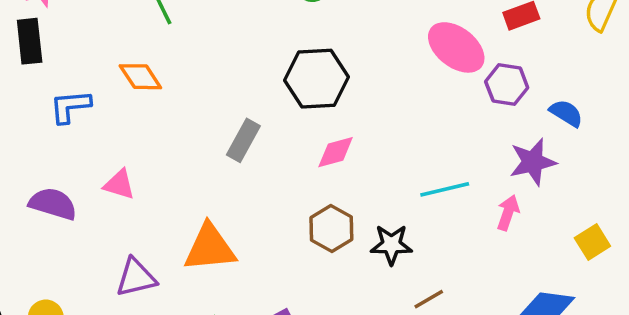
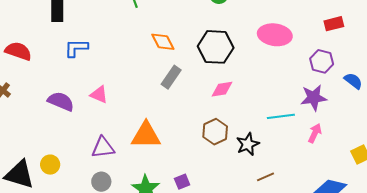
pink ellipse: (456, 47) -> (275, 35), moved, turned -36
orange diamond: (140, 77) -> (163, 42), moved
purple star: (533, 162) -> (314, 98), moved
black star: (391, 245) -> (248, 144), turned -30

